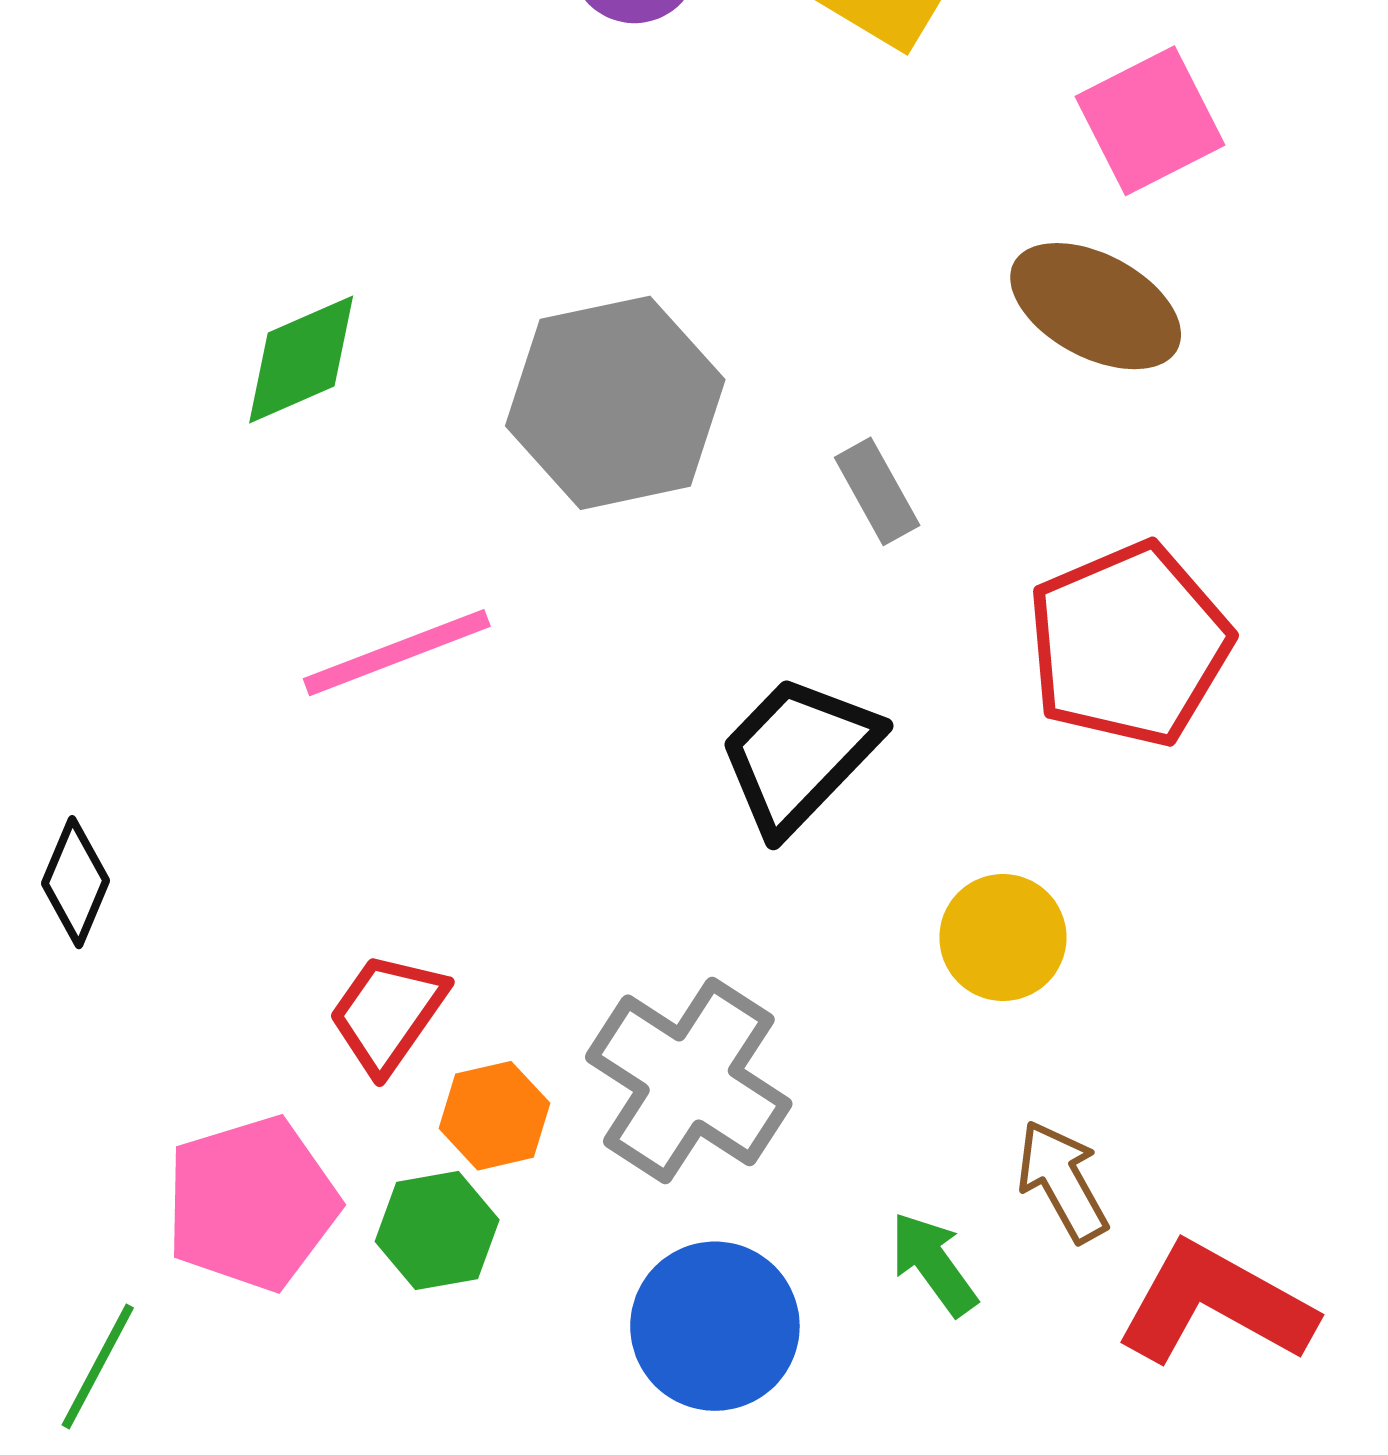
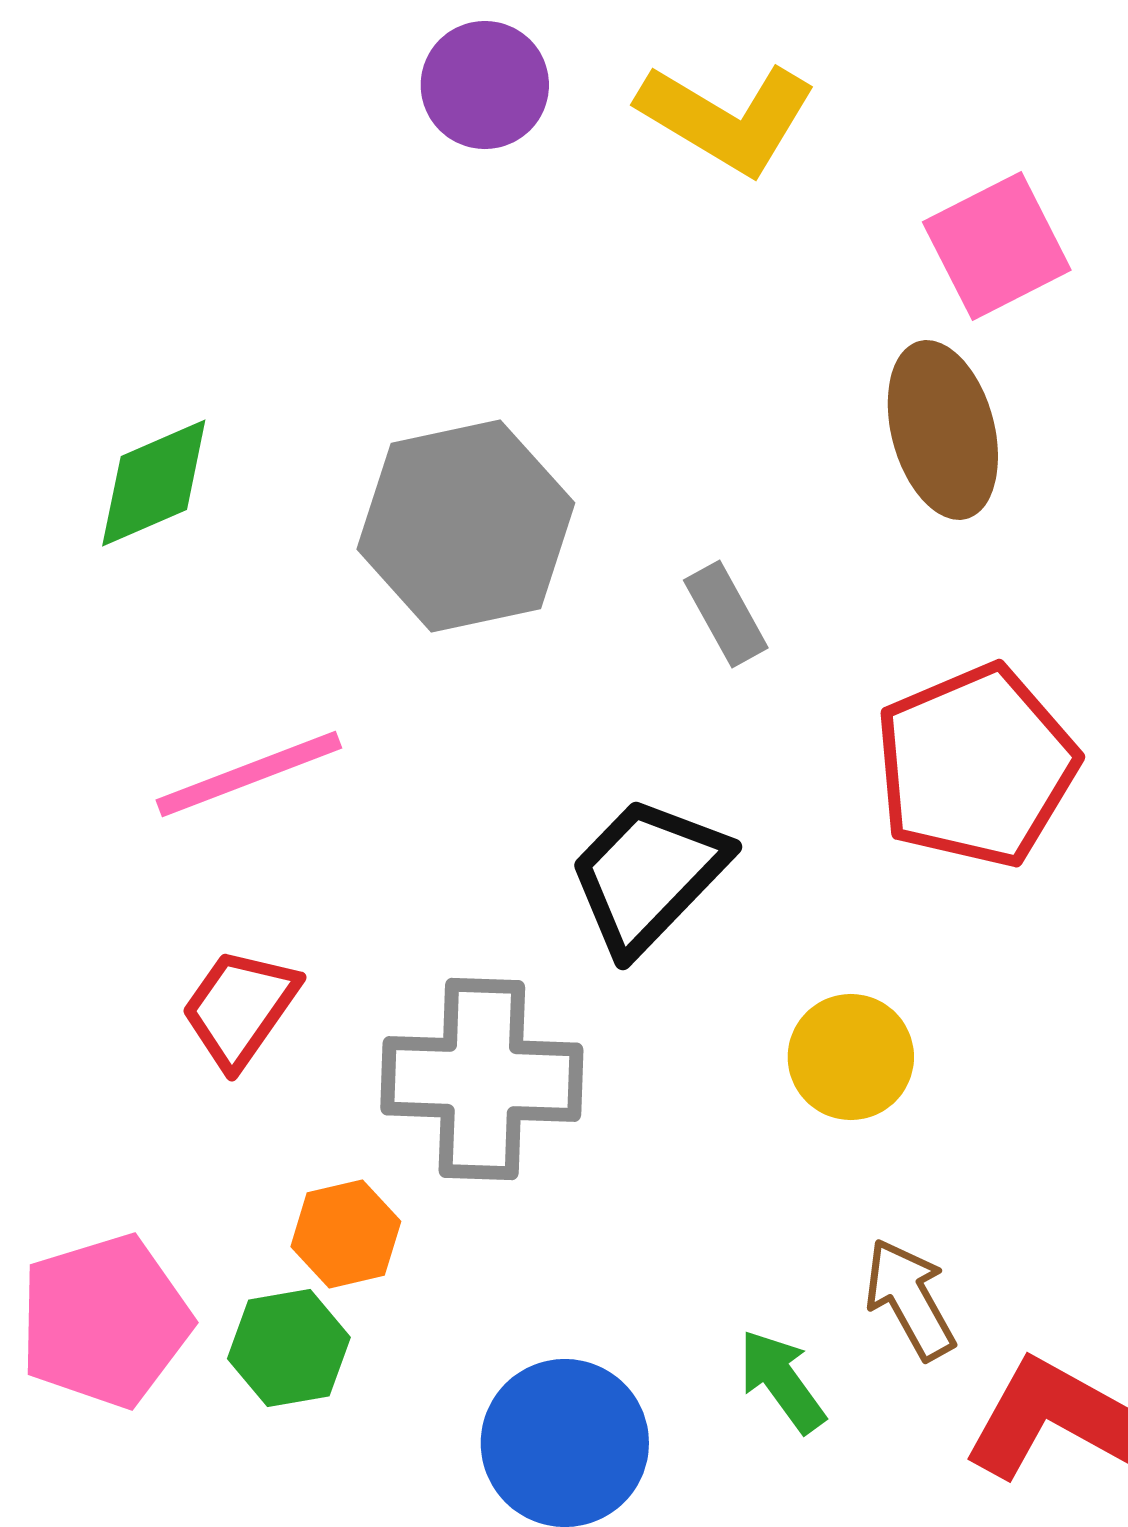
brown ellipse: (1096, 306) -> (943, 430), turned 47
red trapezoid: (388, 1013) -> (240, 1008), moved
gray cross: (689, 1080) -> (482, 1079), moved, turned -31

